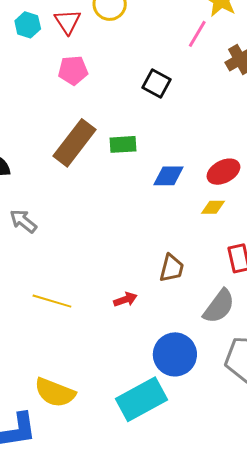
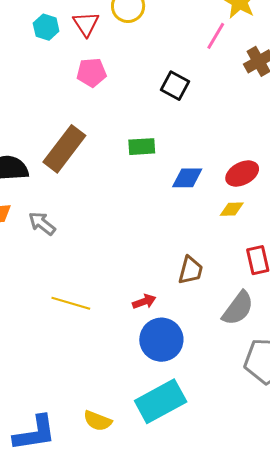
brown rectangle: (74, 143) -> (64, 149), moved
blue circle: (175, 354) -> (161, 340), moved
yellow semicircle: (55, 392) -> (98, 421), moved, size x0.7

